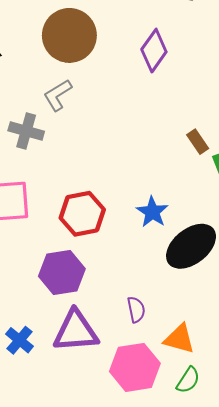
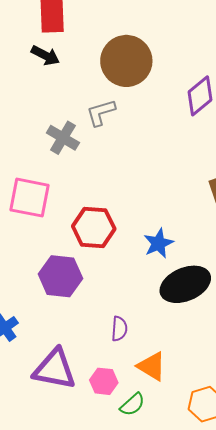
purple triangle: (76, 331) -> (55, 369), moved
pink hexagon: (135, 367) -> (104, 381), size x0.6
green semicircle: (188, 380) -> (132, 404), moved

